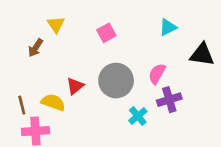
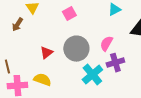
yellow semicircle: (53, 102) -> (42, 80), moved
cyan cross: (138, 116) -> (92, 75), size x1.5

